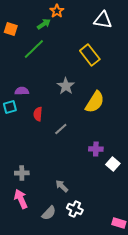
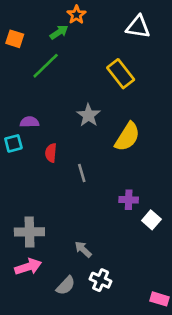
gray line: (61, 129) -> (82, 173), turned -64
gray cross: (22, 173) -> (29, 232), size x1.5
pink arrow: (21, 199) -> (28, 267), turned 96

